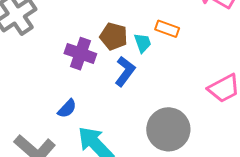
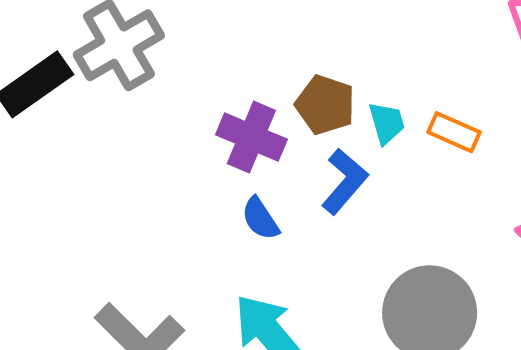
orange rectangle: (167, 29) -> (454, 132), moved
blue semicircle: (67, 109) -> (260, 219), moved, turned 100

